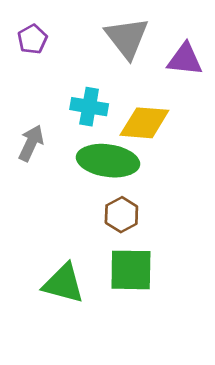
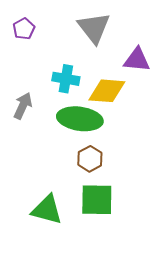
purple triangle: (185, 59) -> (137, 60), moved

